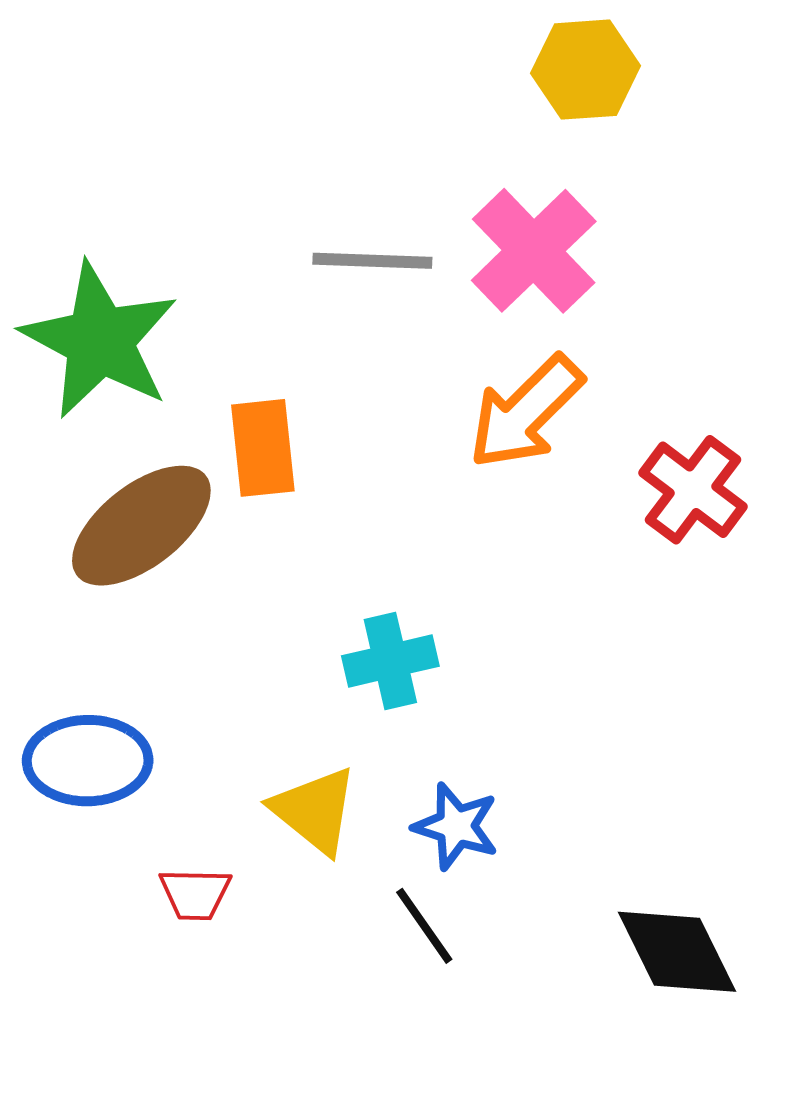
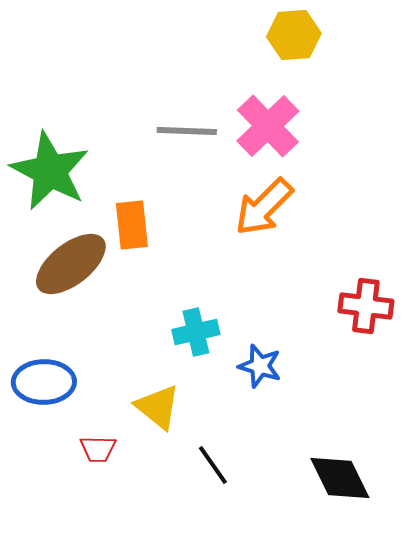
red cross: (693, 490) -> (366, 306), moved, turned -30
blue star: (456, 826) -> (260, 366), moved

